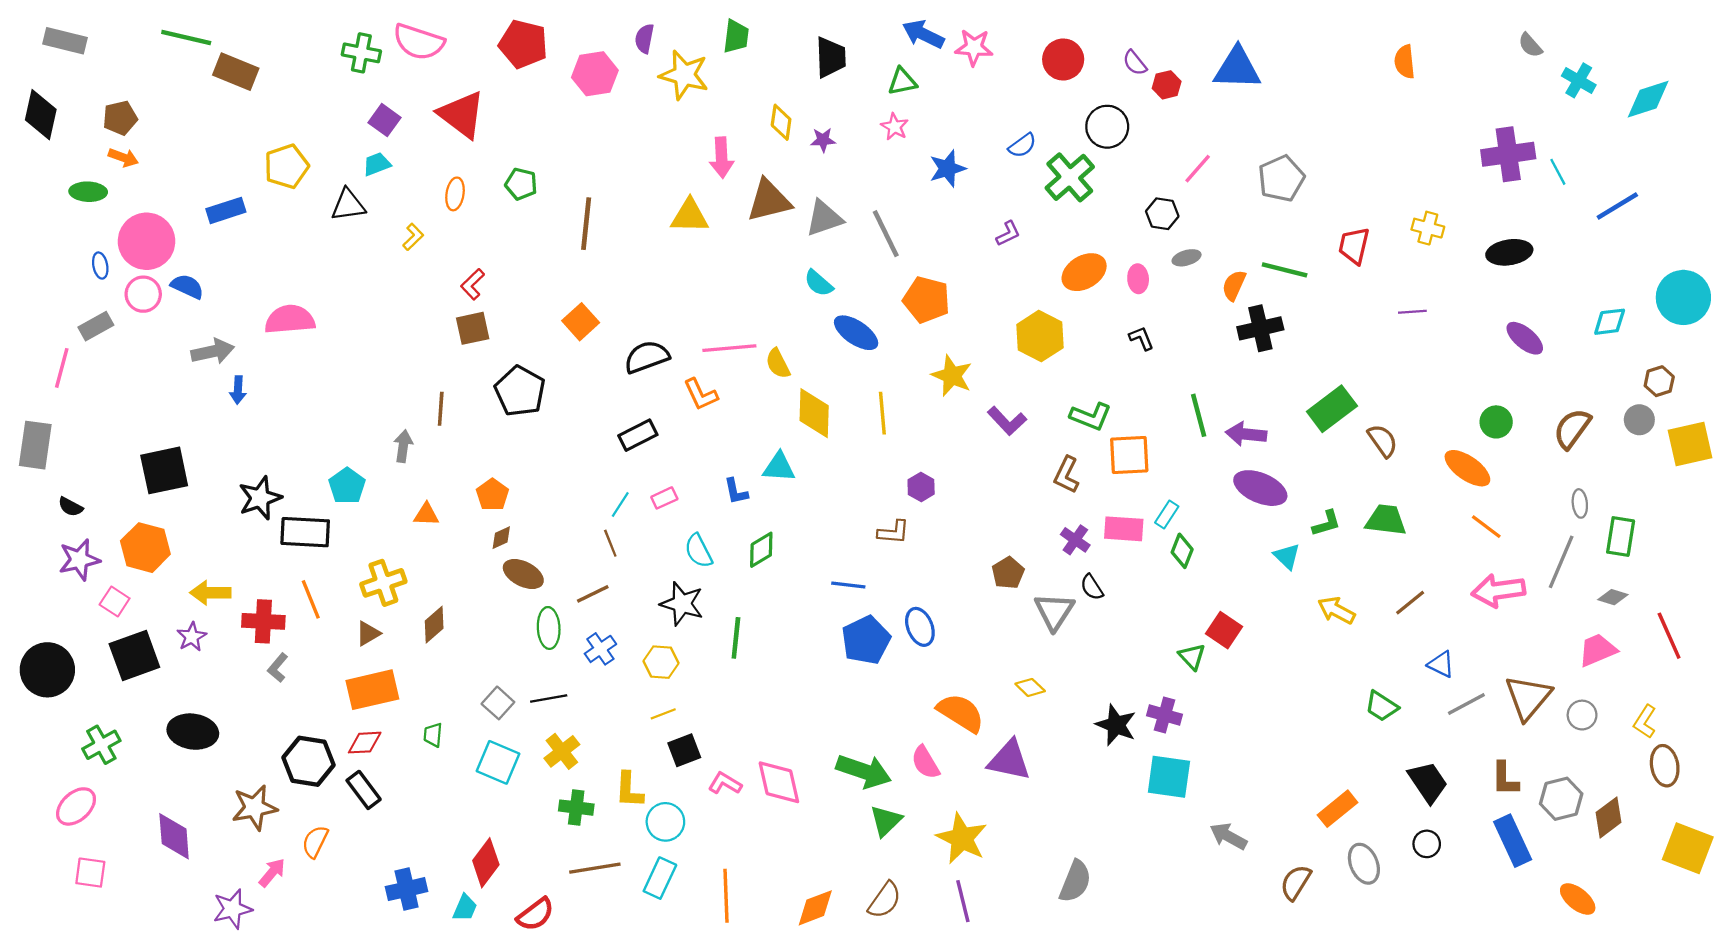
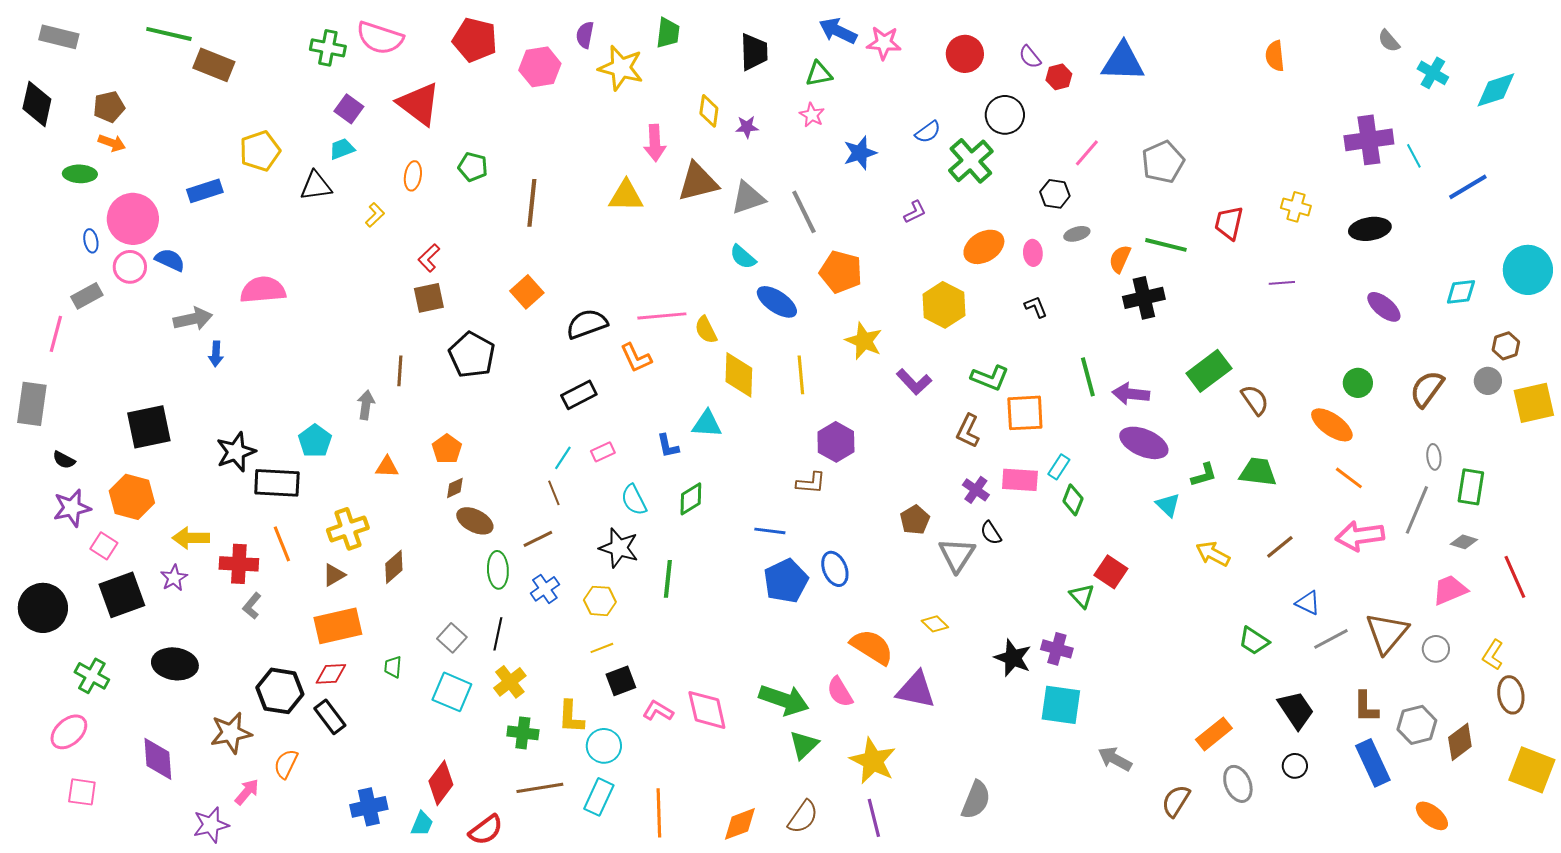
purple hexagon: (921, 487) -> (836, 442), size x1.5
black line: (549, 698) -> (498, 634), turned -68
green cross: (101, 745) -> (92, 676), turned -32

